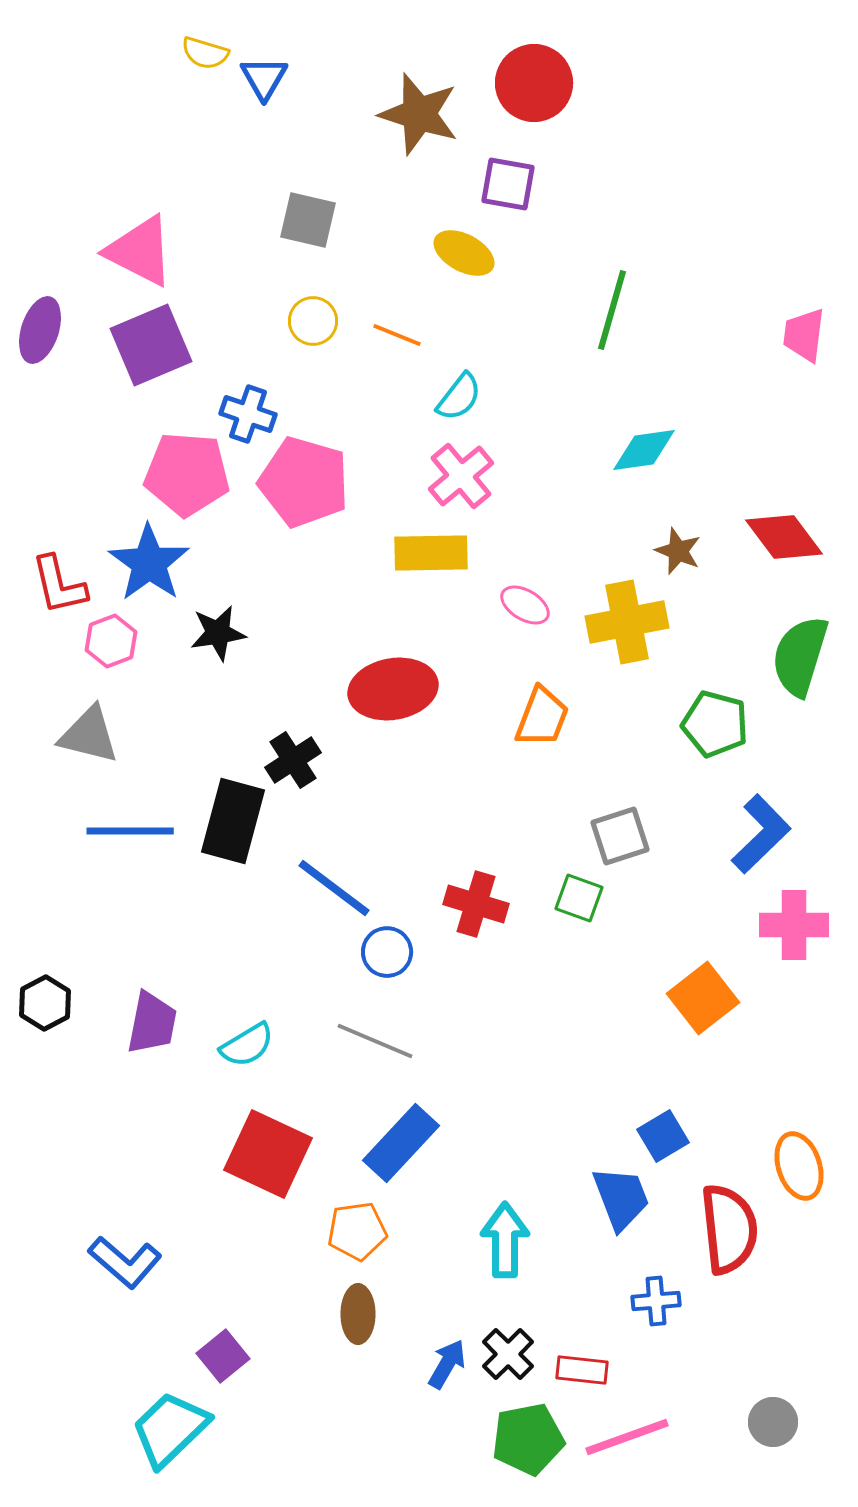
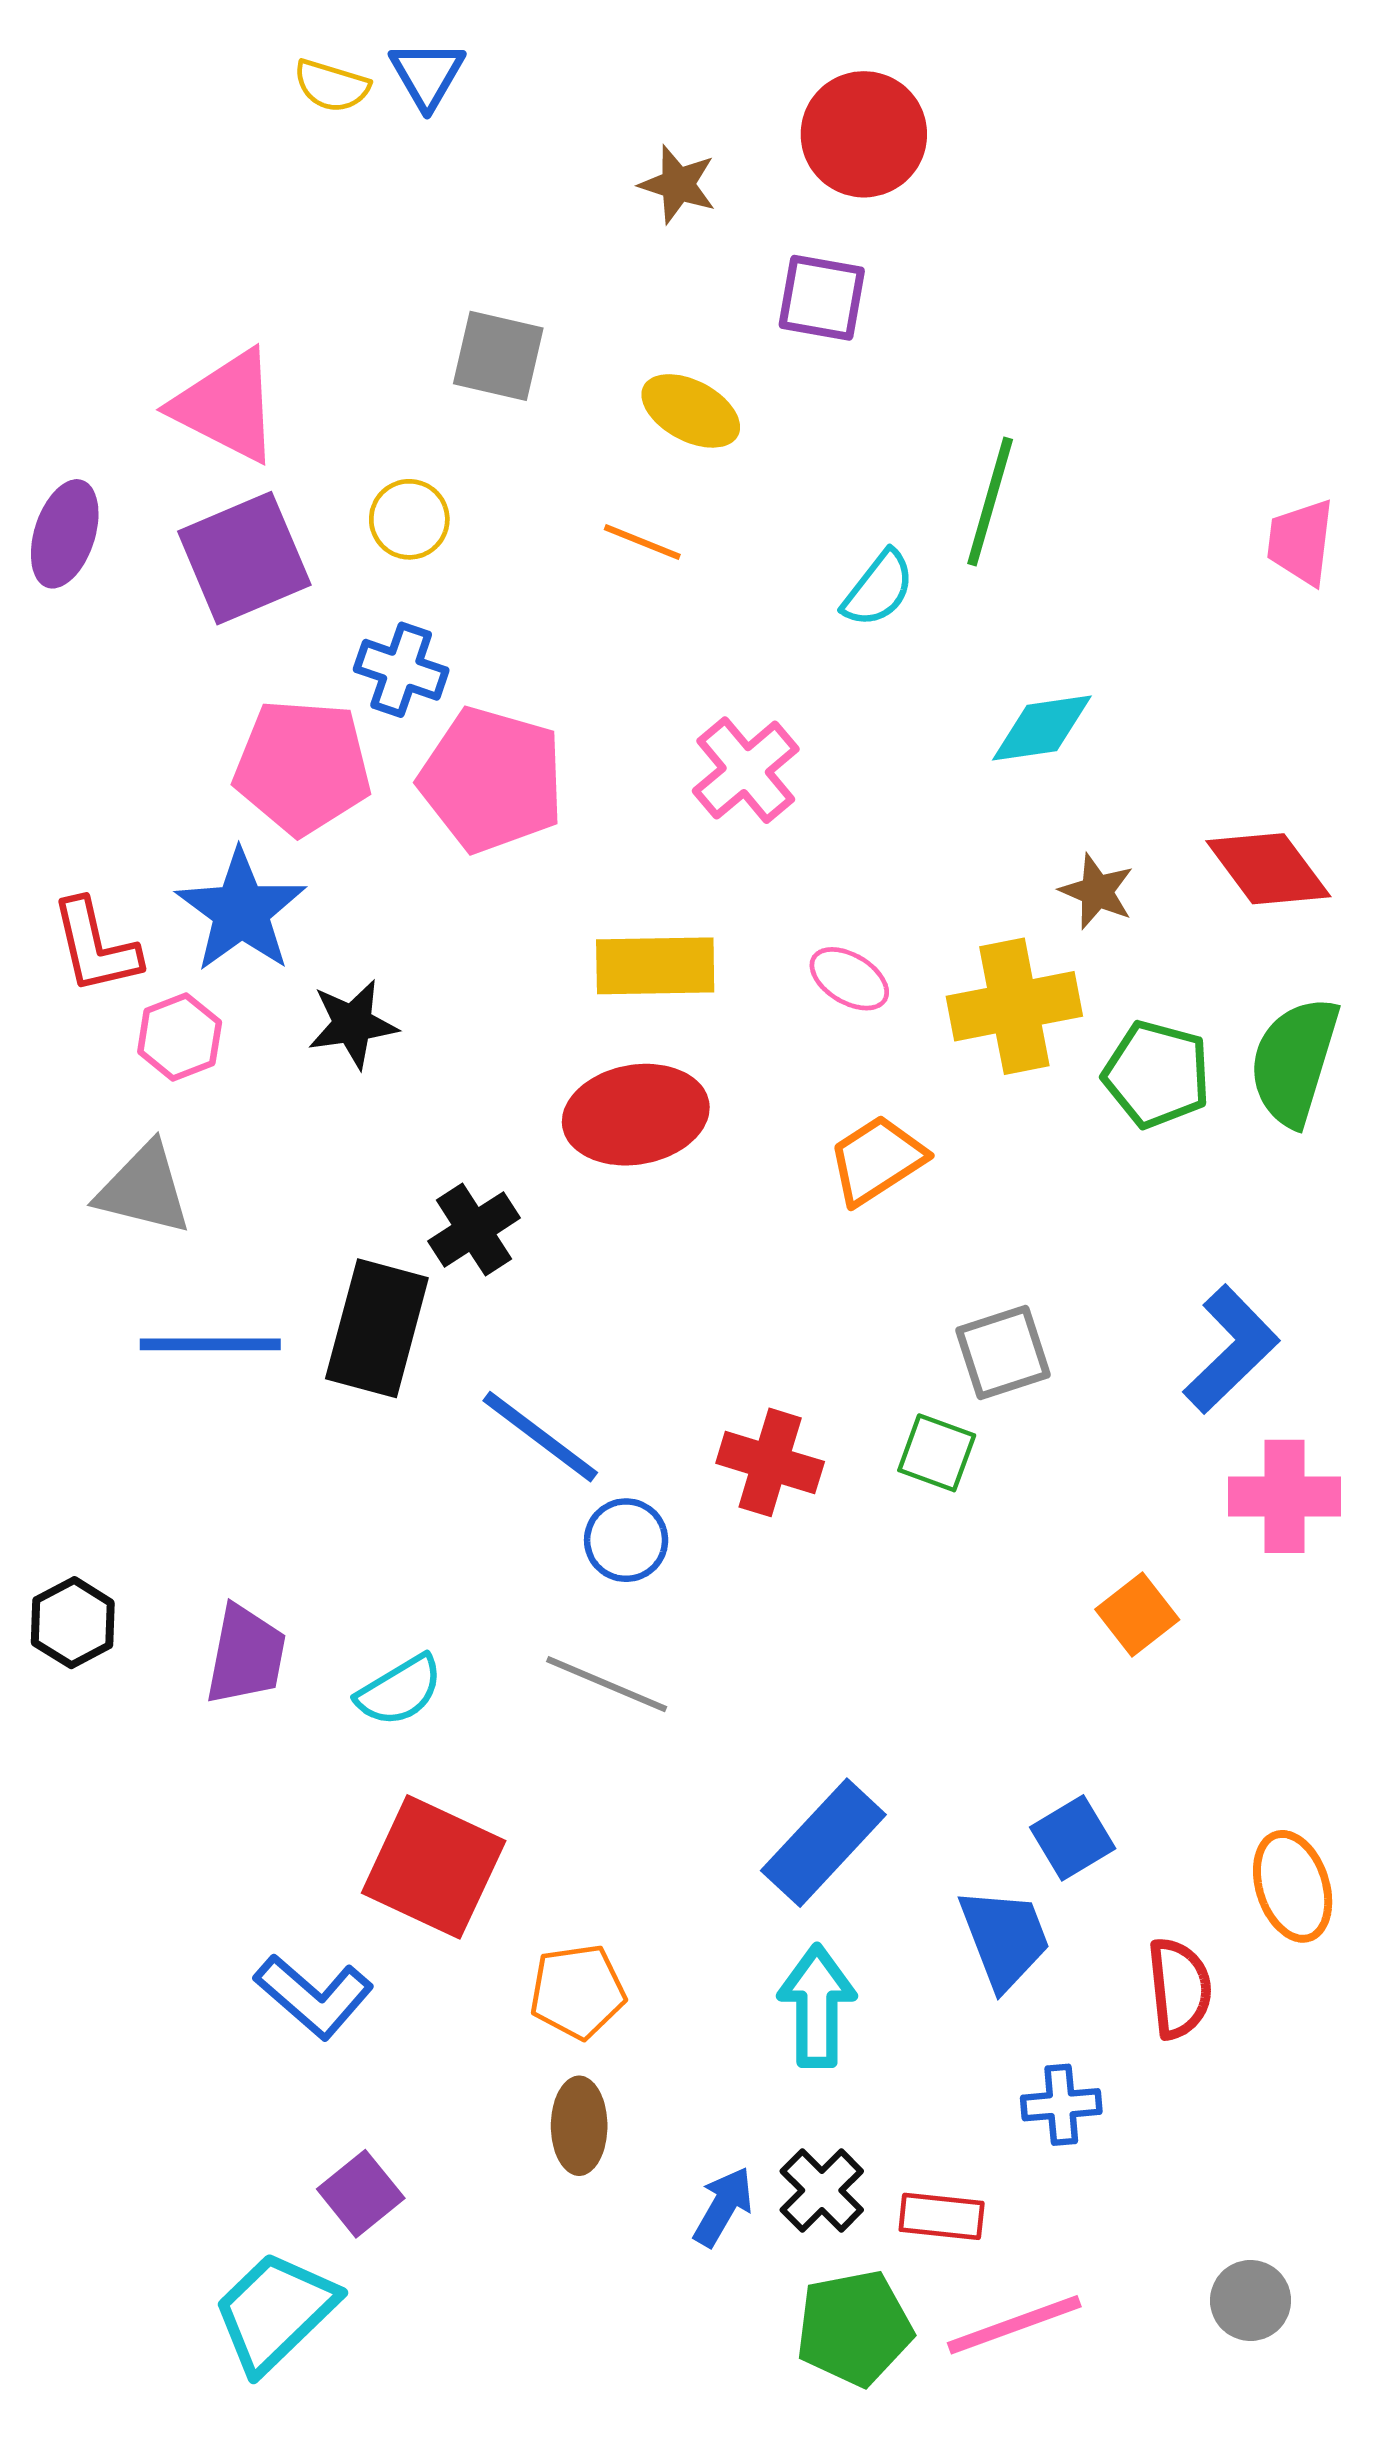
blue triangle: (264, 78) -> (427, 74), moved
brown star: (419, 114) -> (678, 184), size x0.6
yellow ellipse: (464, 253) -> (691, 411), moved
yellow circle: (313, 321) -> (409, 519), moved
cyan semicircle: (459, 397) -> (878, 589), moved
yellow rectangle: (431, 553) -> (655, 966), moved
orange trapezoid: (542, 717) -> (877, 1160), turned -144
green pentagon: (715, 724) -> (1157, 1074), moved
orange square: (703, 998) -> (1137, 1615), size x0.7
blue rectangle: (401, 1143) -> (823, 1843), moved
red semicircle: (729, 1229) -> (1179, 1988), size x0.7
blue L-shape: (125, 1262) -> (314, 1996), moved

